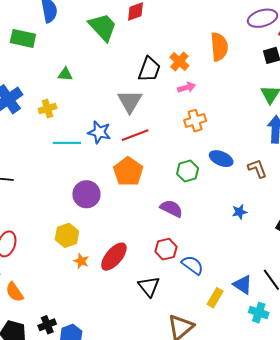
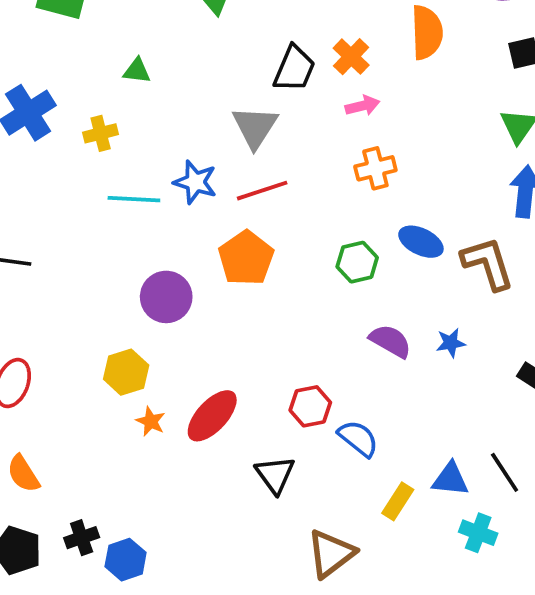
brown L-shape: (257, 169) -> (488, 263), size x1.5
purple semicircle: (171, 208) -> (390, 341), moved
blue triangle: (243, 285) -> (450, 479), turned -30

